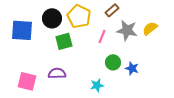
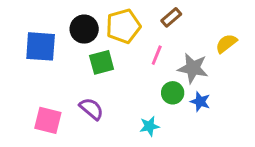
yellow pentagon: (79, 16) -> (123, 26), turned 30
gray star: (127, 30) -> (193, 68), moved
purple semicircle: (57, 73) -> (91, 109), turned 42

